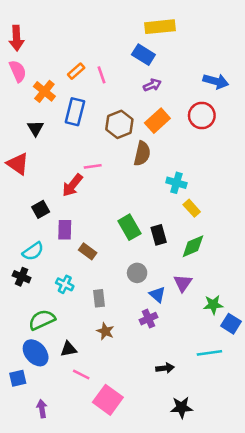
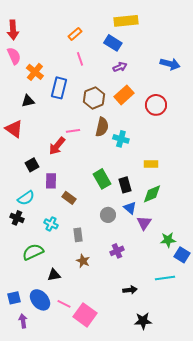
orange rectangle: (76, 71) -> (75, 34), moved
red circle: (202, 116) -> (156, 105), moved
black triangle: (36, 128) -> (28, 101), turned 48
brown semicircle: (142, 154) -> (102, 127), moved
cyan cross: (176, 183) -> (121, 139), moved
yellow rectangle: (192, 208) -> (151, 164), turned -48
blue triangle: (157, 294) -> (130, 208), moved
blue ellipse: (36, 353) -> (40, 300), moved
pink line: (81, 374) -> (64, 304), moved
purple arrow: (42, 409) -> (23, 321), moved

